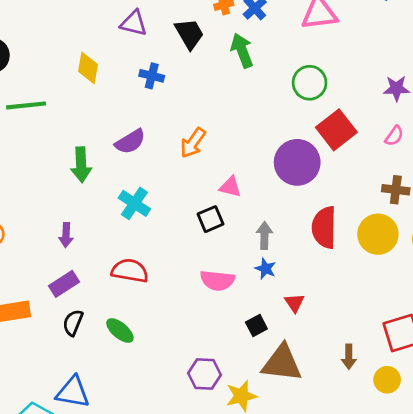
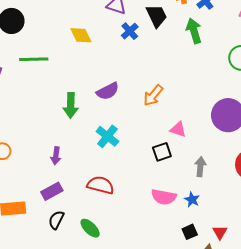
yellow diamond: (88, 68) -> (81, 35), turned -40
blue cross: (152, 76) -> (130, 31), moved, turned 30
blue star: (265, 269) -> (192, 199), moved
red triangle: (294, 303) -> (220, 232), moved

